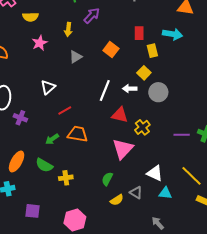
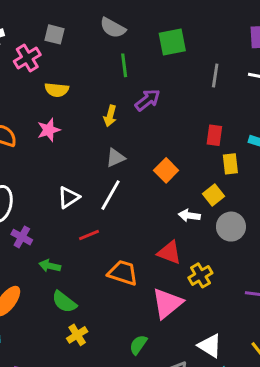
pink star: (40, 43) -> (49, 130), moved
orange square: (111, 50) -> (166, 170), moved
white line: (105, 91) -> (110, 195), moved
orange trapezoid: (78, 134) -> (123, 273), moved
green arrow: (52, 139) -> (50, 266), moved, turned 40
green semicircle: (44, 165) -> (64, 302), moved
yellow cross: (66, 178) -> (77, 335), turned -32

